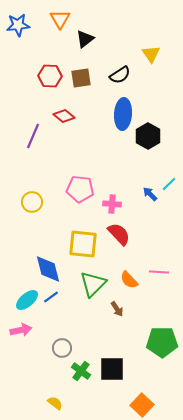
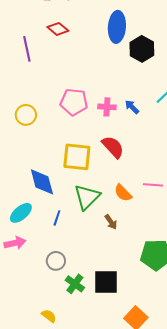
purple line: (33, 136) -> (27, 49), turned -35
blue arrow: (150, 194) -> (132, 107), moved
pink cross: (112, 204) -> (107, 107), moved
blue line: (51, 297) -> (57, 218), moved, turned -35

